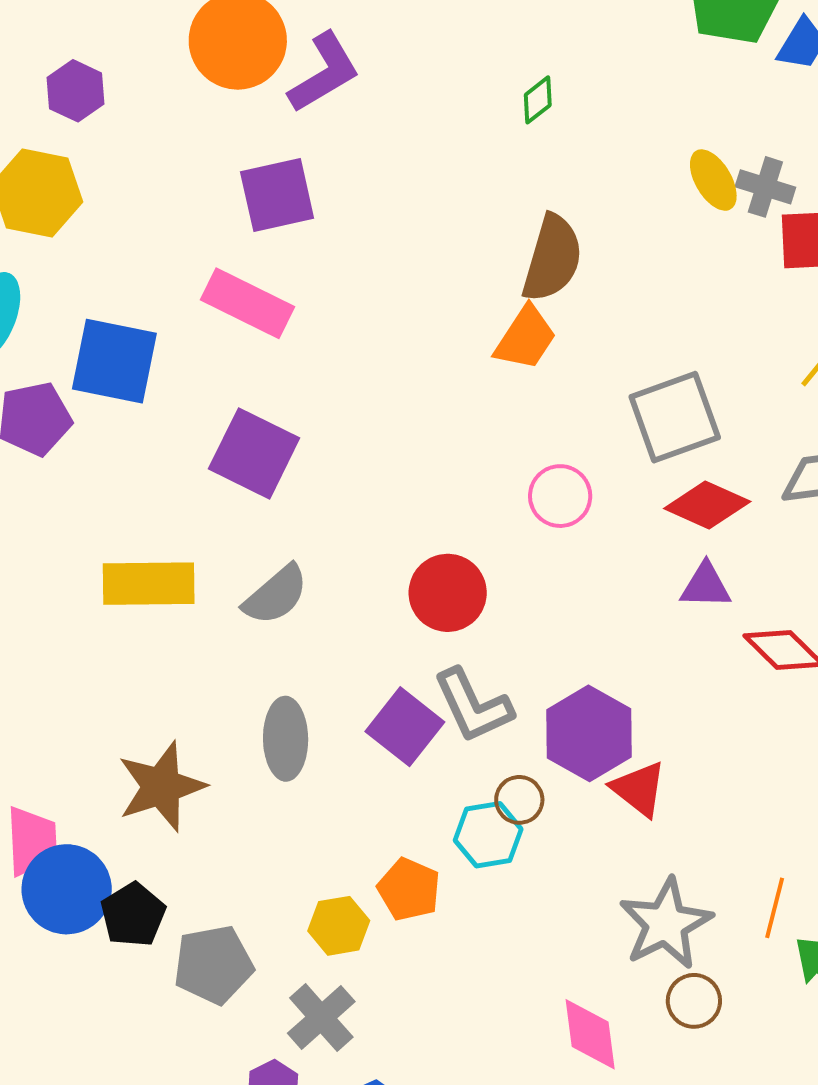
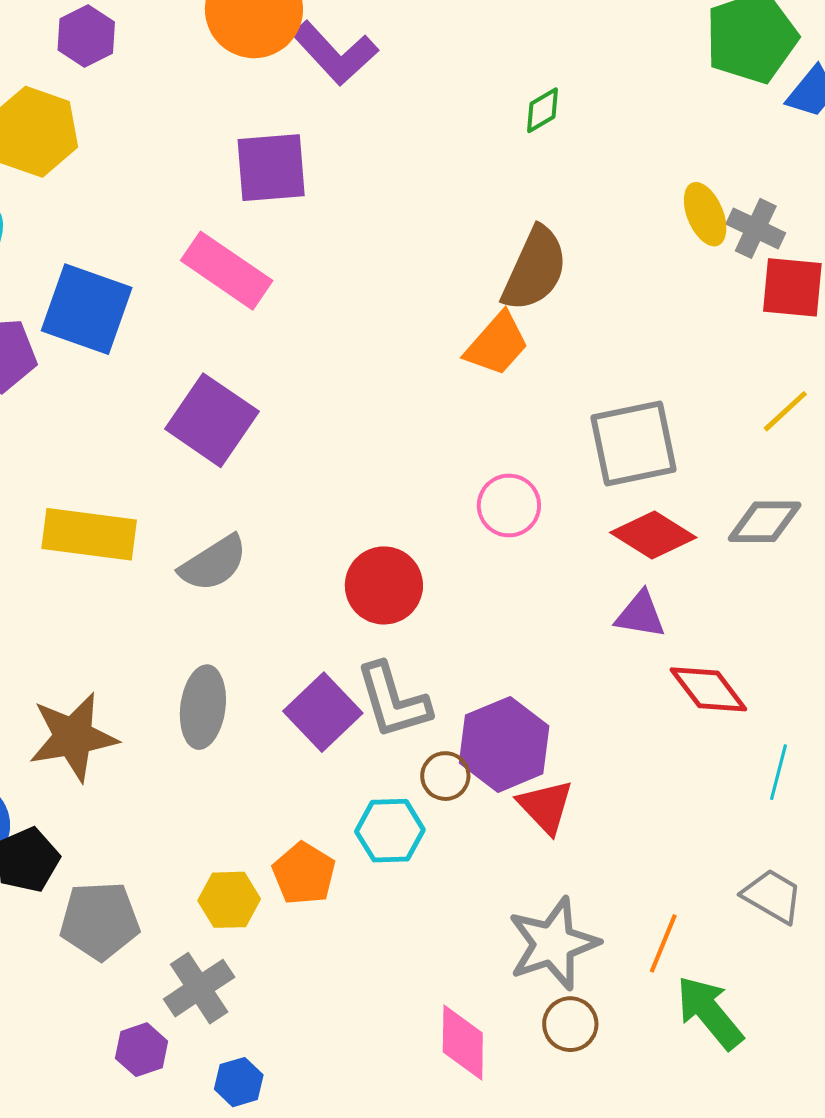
purple L-shape: (324, 73) -> (335, 53), turned 70
brown circle: (519, 800) -> (445, 776), moved

